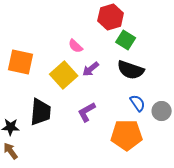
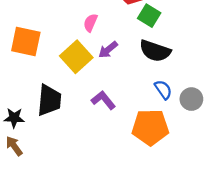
pink semicircle: (76, 46) -> (90, 23), turned 70
purple L-shape: (87, 112) -> (103, 100), turned 80

